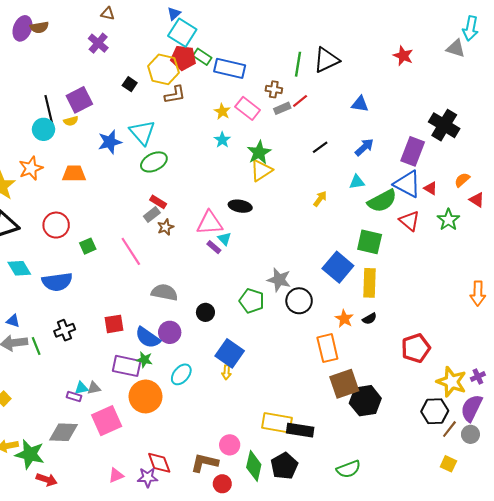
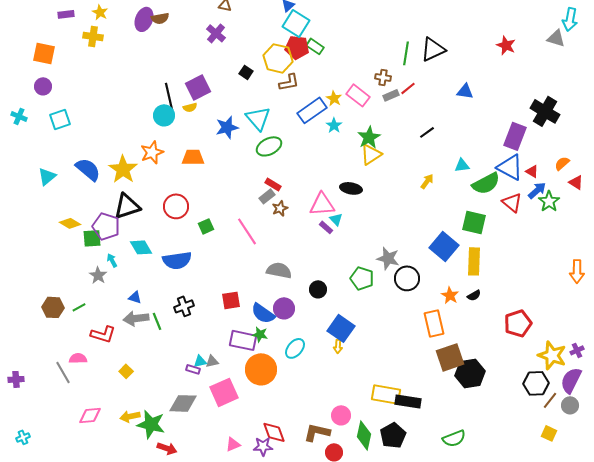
blue rectangle: (230, 68) -> (312, 110), moved, turned -48
blue arrow: (364, 147) -> (537, 190), moved

